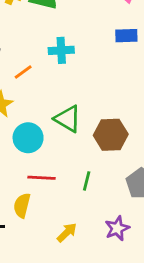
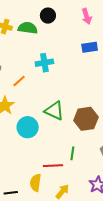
red line: (41, 178) -> (53, 166), moved
yellow semicircle: (22, 205) -> (36, 183), moved

